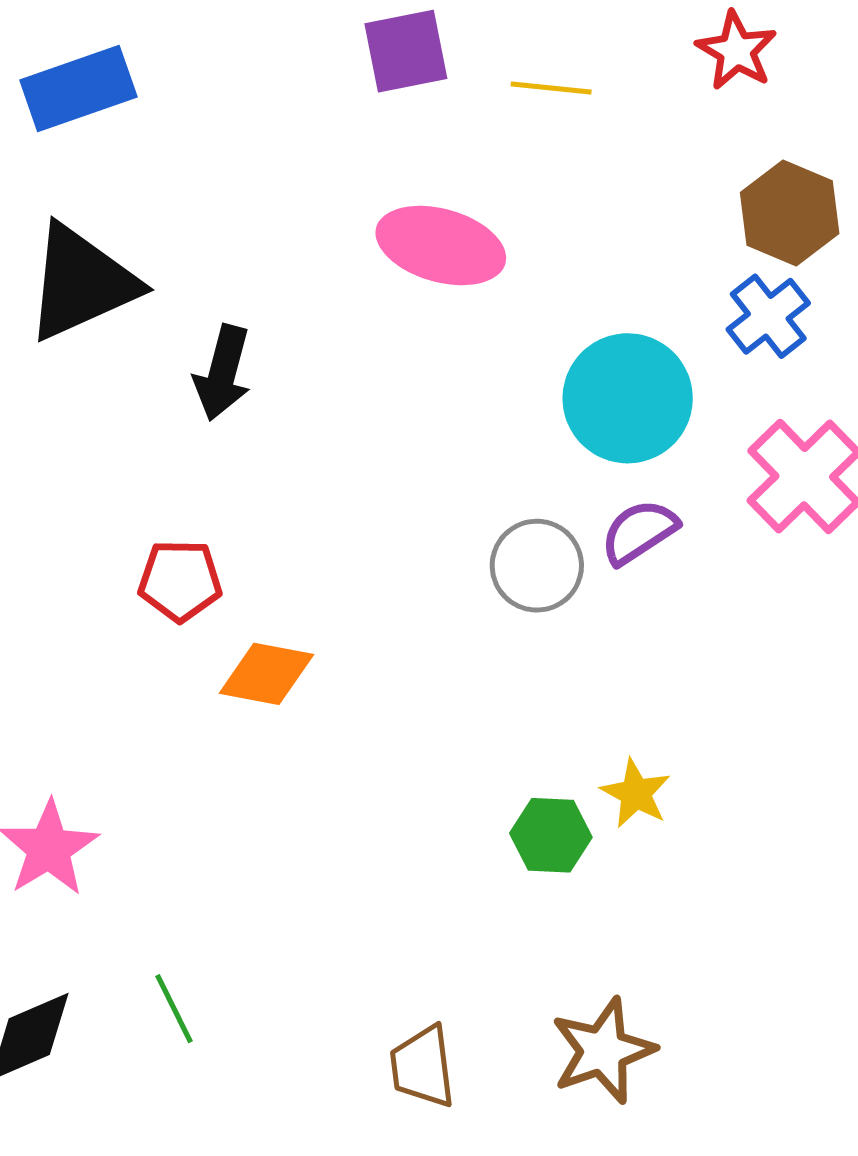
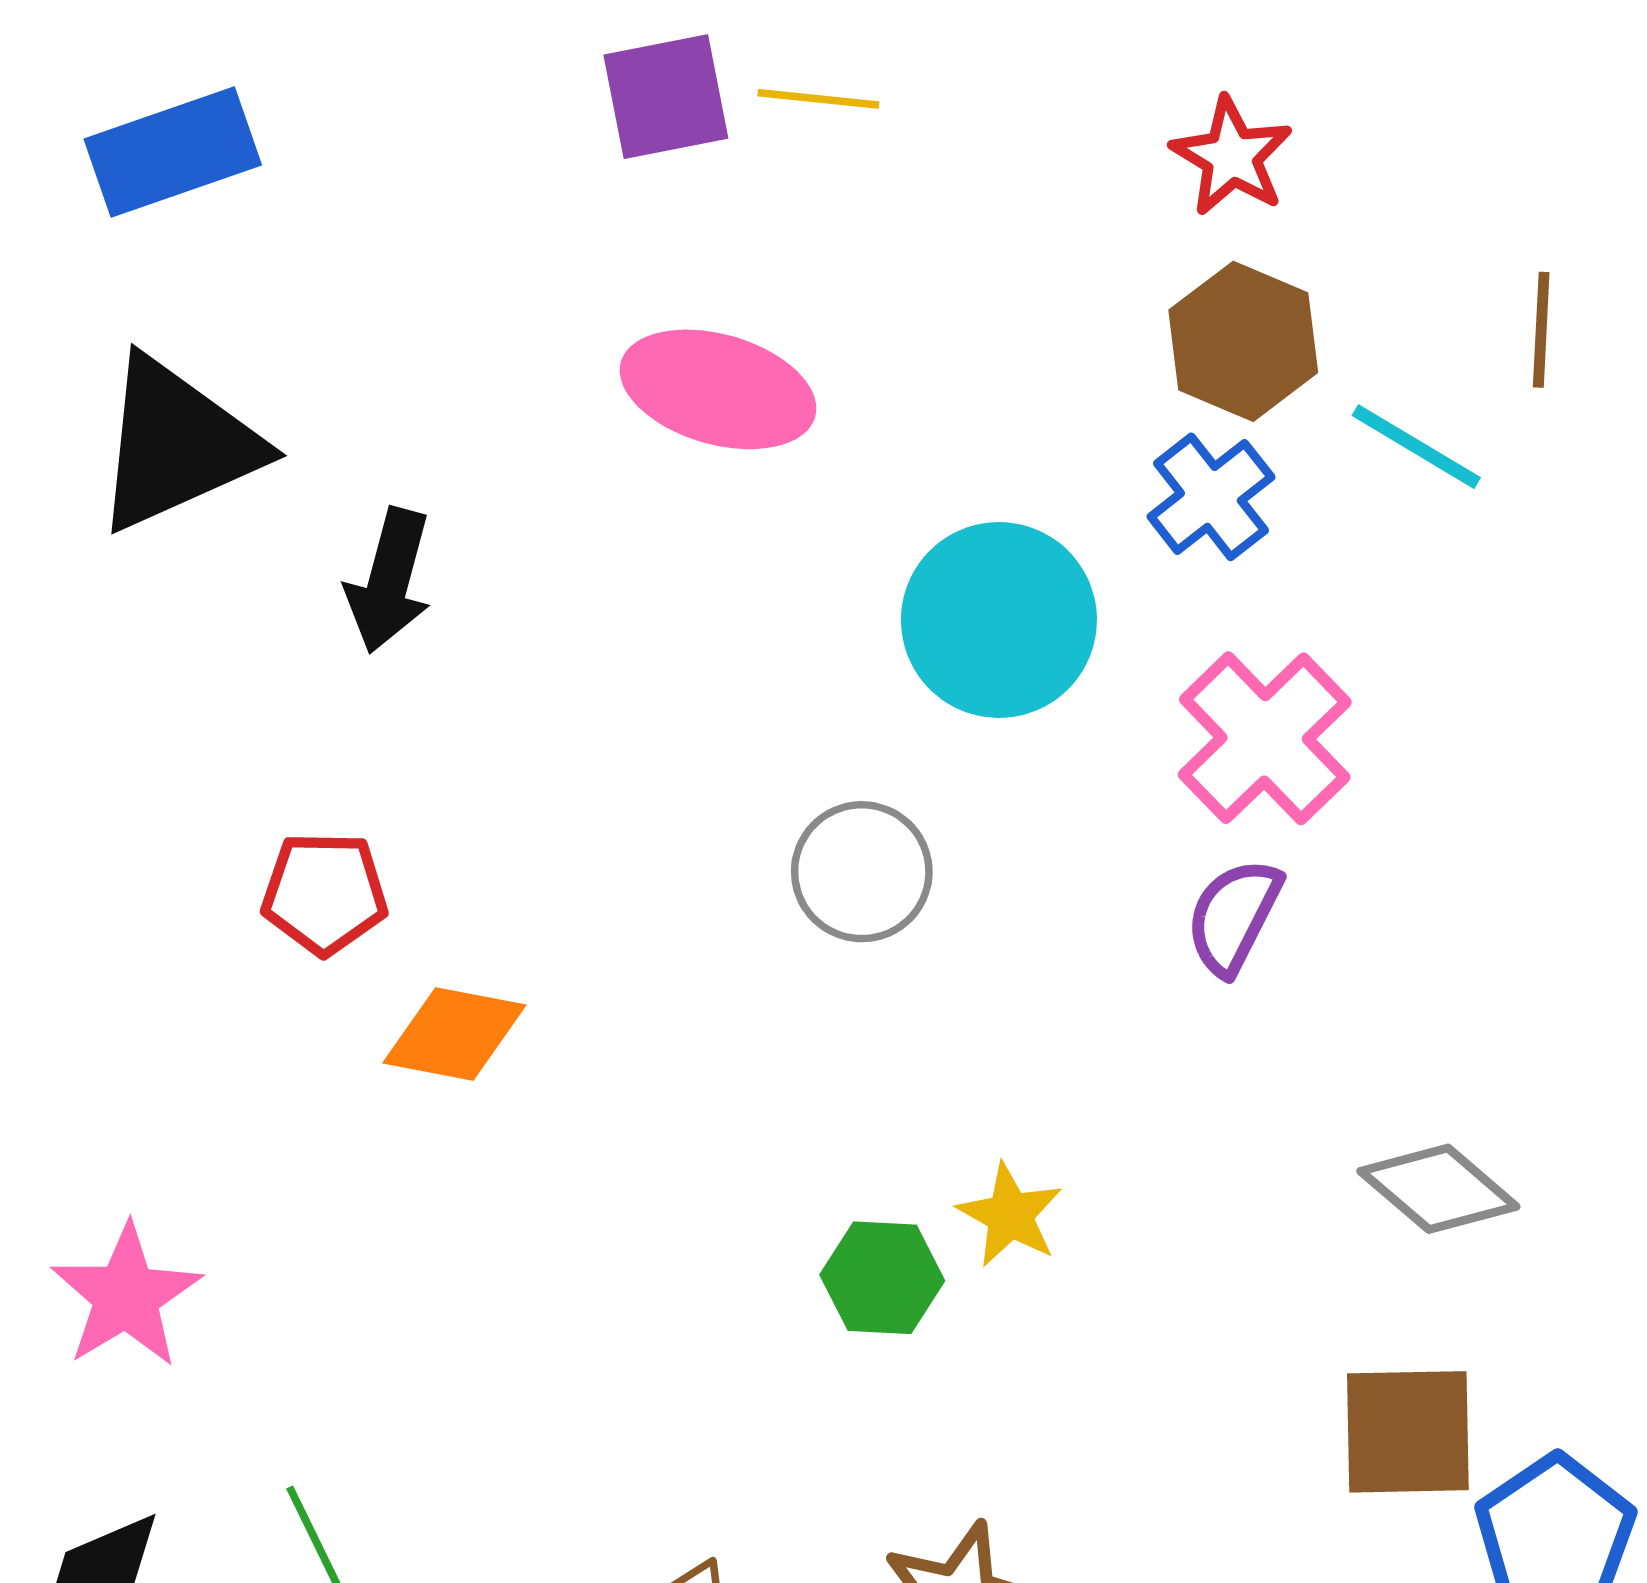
red star: (736, 51) -> (1232, 156), moved
yellow line: (551, 88) -> (818, 99), moved
purple semicircle: (639, 532) -> (1234, 916), moved, turned -30

